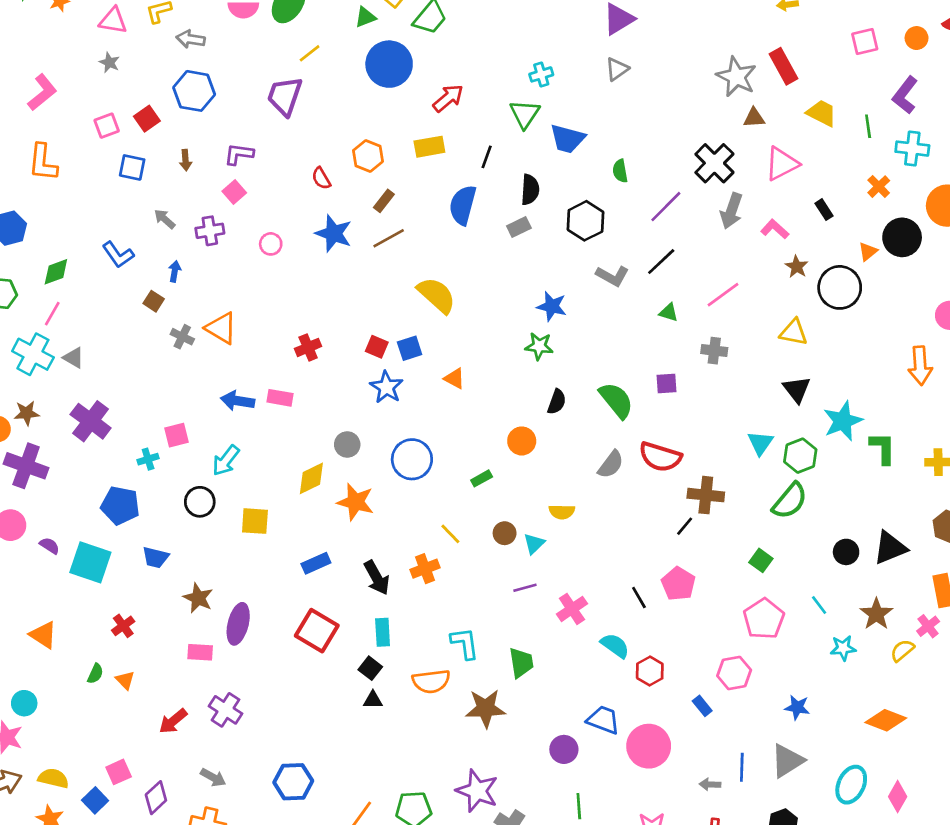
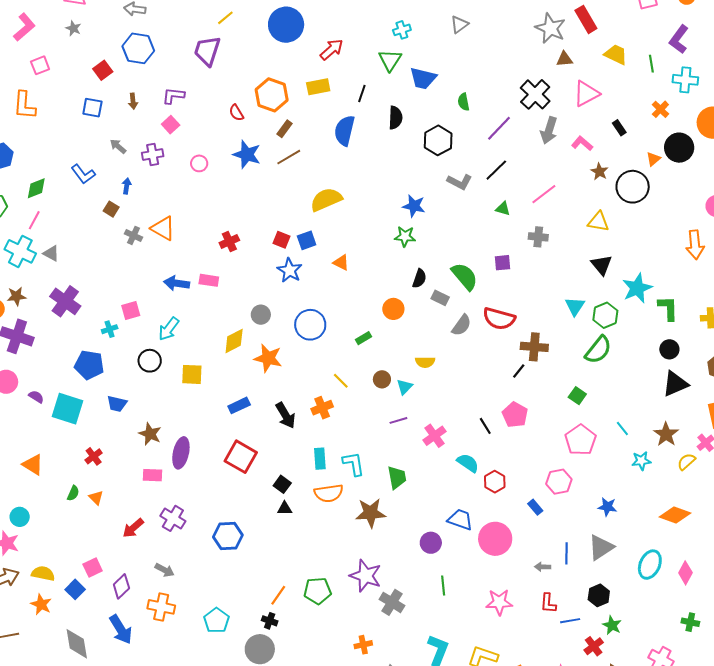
pink L-shape: (42, 92) -> (24, 27), moved
pink square: (107, 126) -> (40, 65), moved
orange hexagon: (368, 156) -> (272, 95), size x1.4
gray rectangle: (519, 227) -> (440, 298), moved, turned 54
yellow semicircle: (437, 295) -> (326, 199), turned -64
black circle: (846, 552) -> (669, 349), moved
cyan rectangle: (383, 632) -> (320, 459), moved
blue hexagon: (293, 782) -> (228, 536), moved

